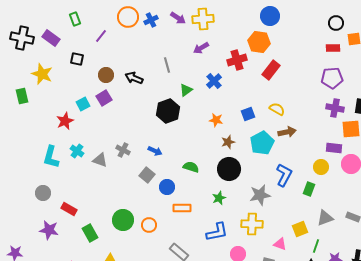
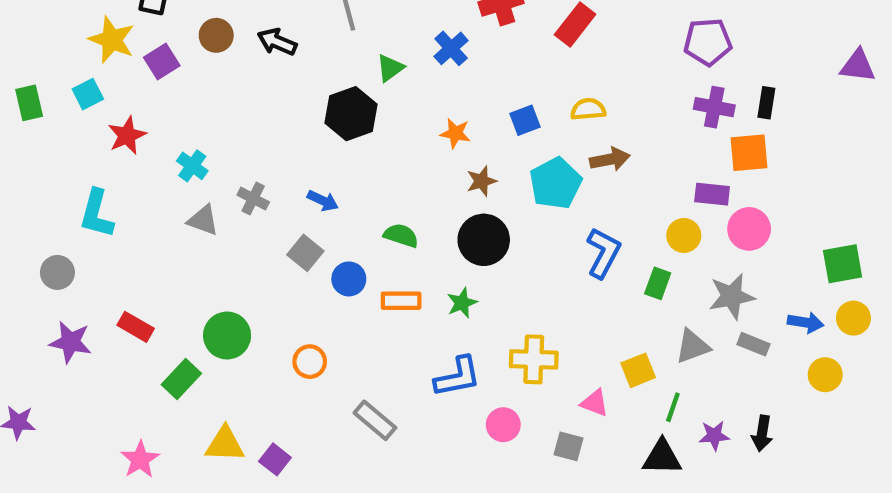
yellow star: (42, 74) -> (112, 40), moved
green rectangle: (22, 96) -> (29, 103), moved
purple square: (104, 98) -> (162, 61), moved
cyan square: (83, 104) -> (88, 94), moved
yellow semicircle: (277, 109) -> (588, 109), turned -35
cyan cross: (77, 151) -> (192, 166), moved
gray circle: (43, 193) -> (57, 272), moved
gray star: (260, 195) -> (732, 296), moved
orange rectangle: (182, 208) -> (401, 301), moved
green circle: (123, 220) -> (227, 336), moved
purple star: (49, 230) -> (70, 342), moved
green rectangle: (90, 233) -> (181, 379), turned 72

